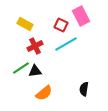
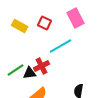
red square: (61, 25) -> (45, 23), moved
red cross: (35, 46) -> (42, 66), moved

